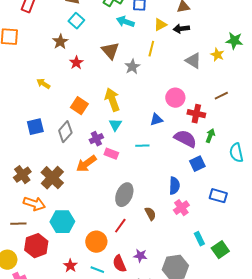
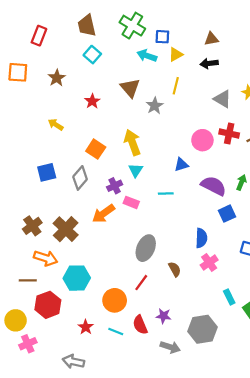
yellow triangle: (160, 25) -> (176, 55), moved
brown star: (60, 42) -> (57, 78), moved
red cross: (196, 114) -> (229, 133), moved

